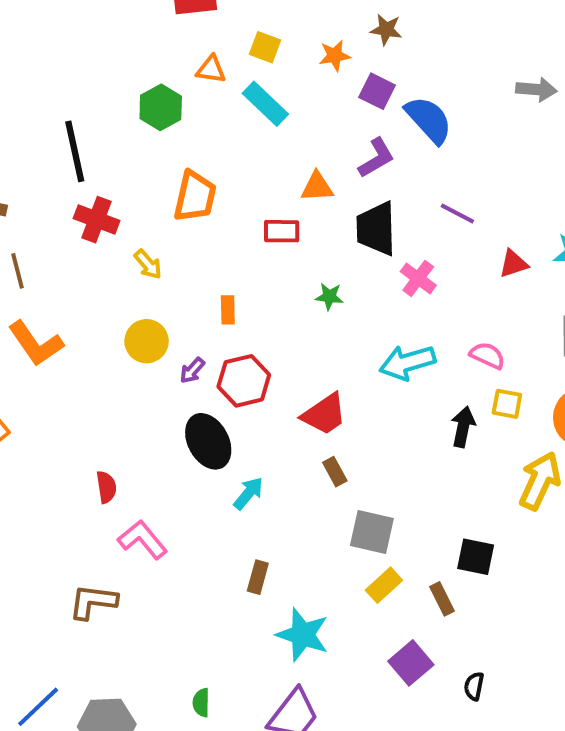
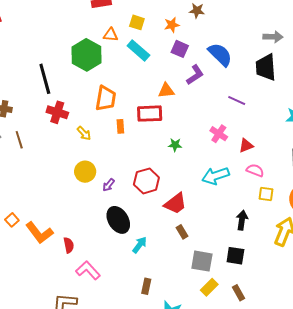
purple square: (377, 91) -> (180, 49), moved
green hexagon: (161, 107) -> (86, 55), size x1.4
black trapezoid: (376, 229) -> (266, 67), moved
red rectangle: (282, 231) -> (150, 114), size x1.4
red triangle: (513, 264) -> (246, 146), moved
orange rectangle: (228, 310) -> (120, 126), moved
orange L-shape: (36, 344) -> (39, 233), moved
red hexagon: (244, 381) -> (146, 181), moved
black arrow: (463, 427) -> (242, 220), moved
black square: (476, 557) -> (235, 256), moved

